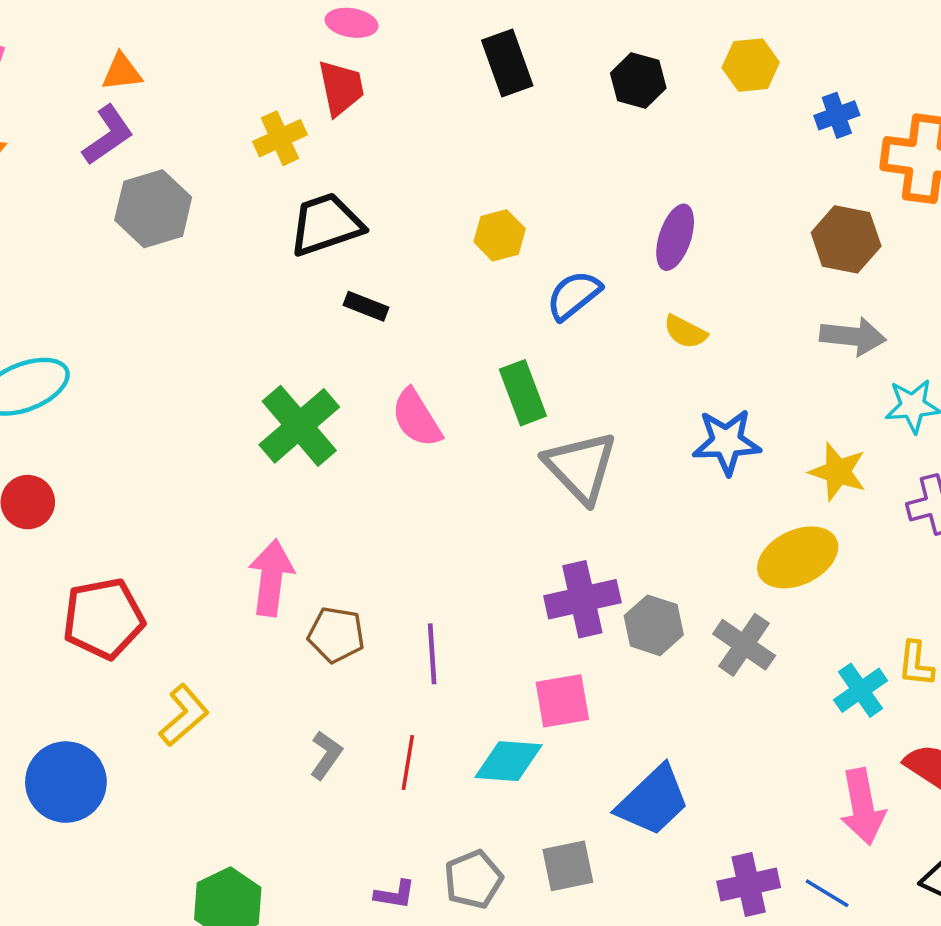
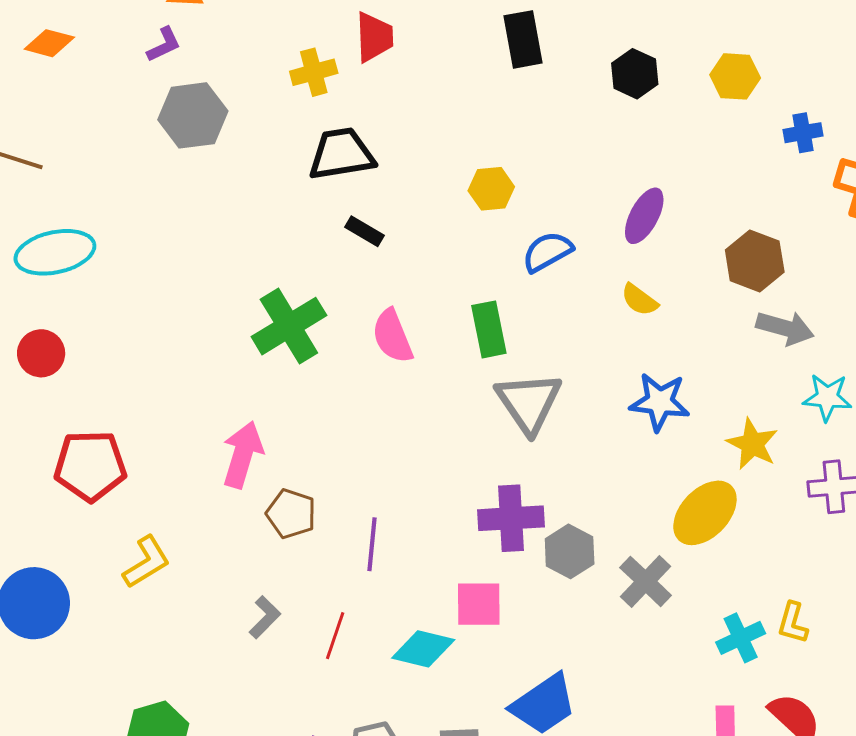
purple L-shape: (108, 135) -> (164, 45), size x0.7
brown hexagon: (846, 239) -> (755, 261), moved
yellow ellipse: (798, 557) -> (705, 513), turned -30

